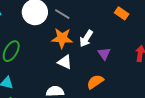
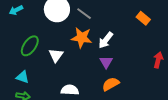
purple triangle: (104, 54) -> (106, 62), moved
white triangle: (65, 62) -> (56, 55), moved, turned 35

